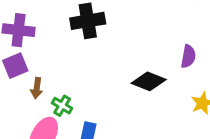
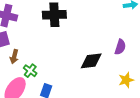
black diamond: (149, 81) -> (91, 61), turned -35

